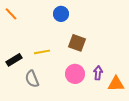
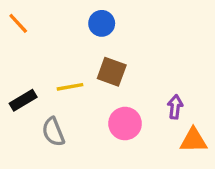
brown square: (77, 43) -> (112, 72), moved
purple arrow: (98, 73) -> (175, 107), moved

